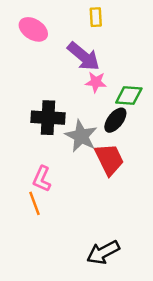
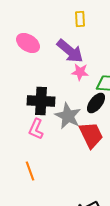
pink ellipse: (33, 29) -> (28, 43), moved
pink L-shape: (42, 179) -> (36, 129), moved

